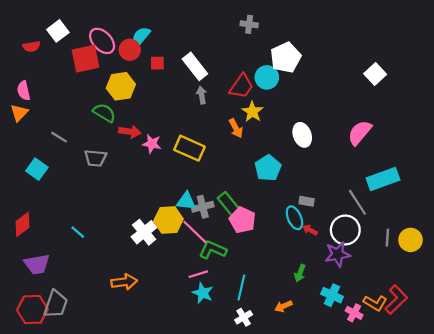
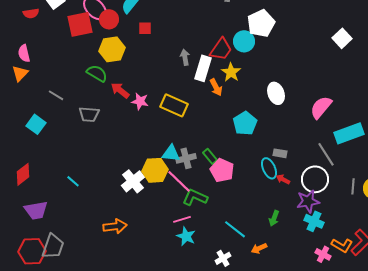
red circle: (130, 50) -> (109, 19), moved
white rectangle: (195, 66) -> (203, 68), moved, turned 55
red arrow: (130, 132) -> (120, 90), turned -150
pink semicircle: (360, 133) -> (321, 107), moved
green rectangle: (229, 205) -> (210, 156), size x0.7
cyan line: (241, 287) -> (235, 229), moved, turned -65
cyan cross: (332, 295) -> (314, 221), moved

